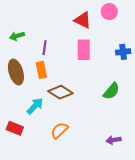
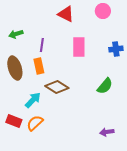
red triangle: (83, 20) -> (66, 14), moved
orange semicircle: (59, 130) -> (35, 123), moved

